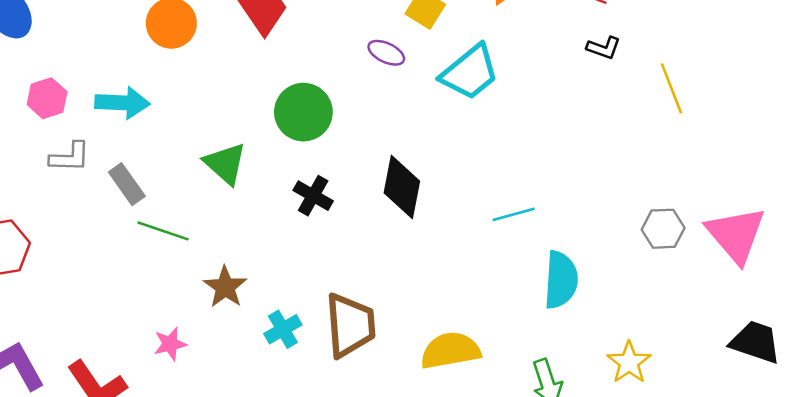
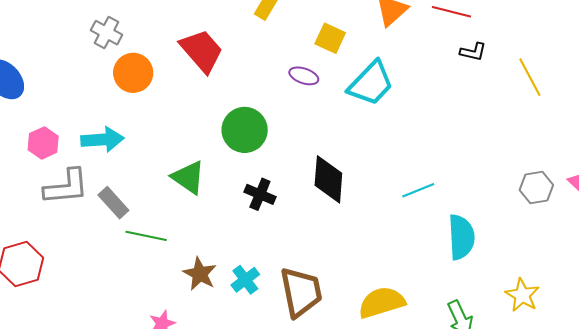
gray L-shape: (70, 157) -> (66, 187), size x1.4
cyan cross: (283, 329) -> (245, 280), moved

